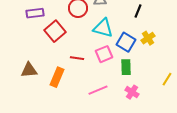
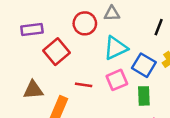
cyan triangle: (103, 28) -> (116, 48), turned -40
brown triangle: (29, 70) -> (33, 90), moved

